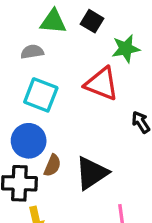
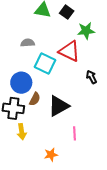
gray semicircle: (32, 52) -> (28, 43), moved
cyan square: (41, 95) -> (45, 63), moved

